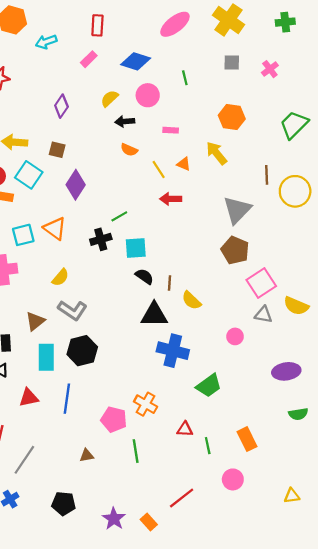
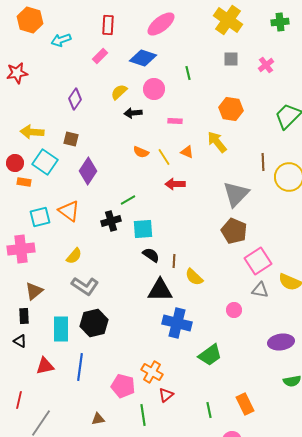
pink ellipse: (175, 24) -> (161, 24), moved
orange semicircle: (129, 150) -> (141, 152), moved
brown triangle: (35, 321) -> (34, 291), moved
red triangle: (185, 429) -> (166, 395), moved, turned -42

